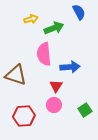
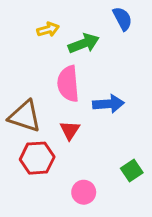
red triangle: (56, 86) -> (70, 130), moved
pink circle: (54, 105) -> (84, 192), moved
red hexagon: (24, 116) -> (37, 158), moved

